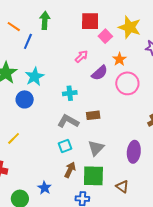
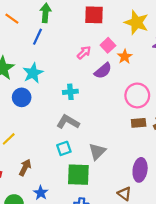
pink square: (105, 36) -> (108, 45), moved
blue line: (28, 41) -> (37, 37), moved
pink circle: (127, 83) -> (137, 95), moved
brown rectangle: (93, 115) -> (139, 123), moved
purple ellipse: (134, 152) -> (140, 170), moved
brown arrow: (70, 170) -> (25, 168), moved
green square: (93, 176) -> (78, 175), moved

